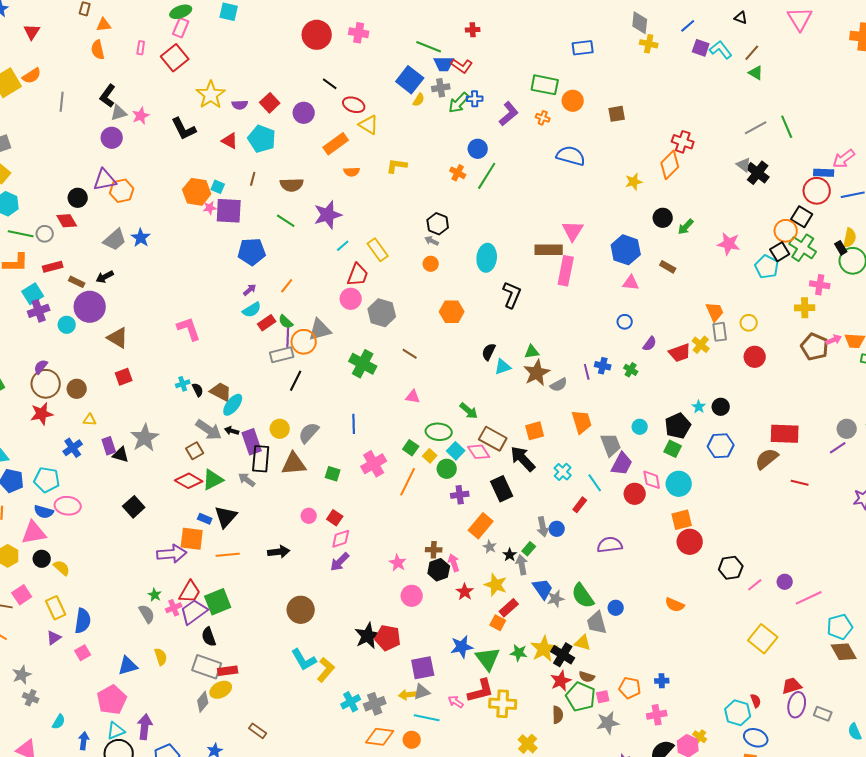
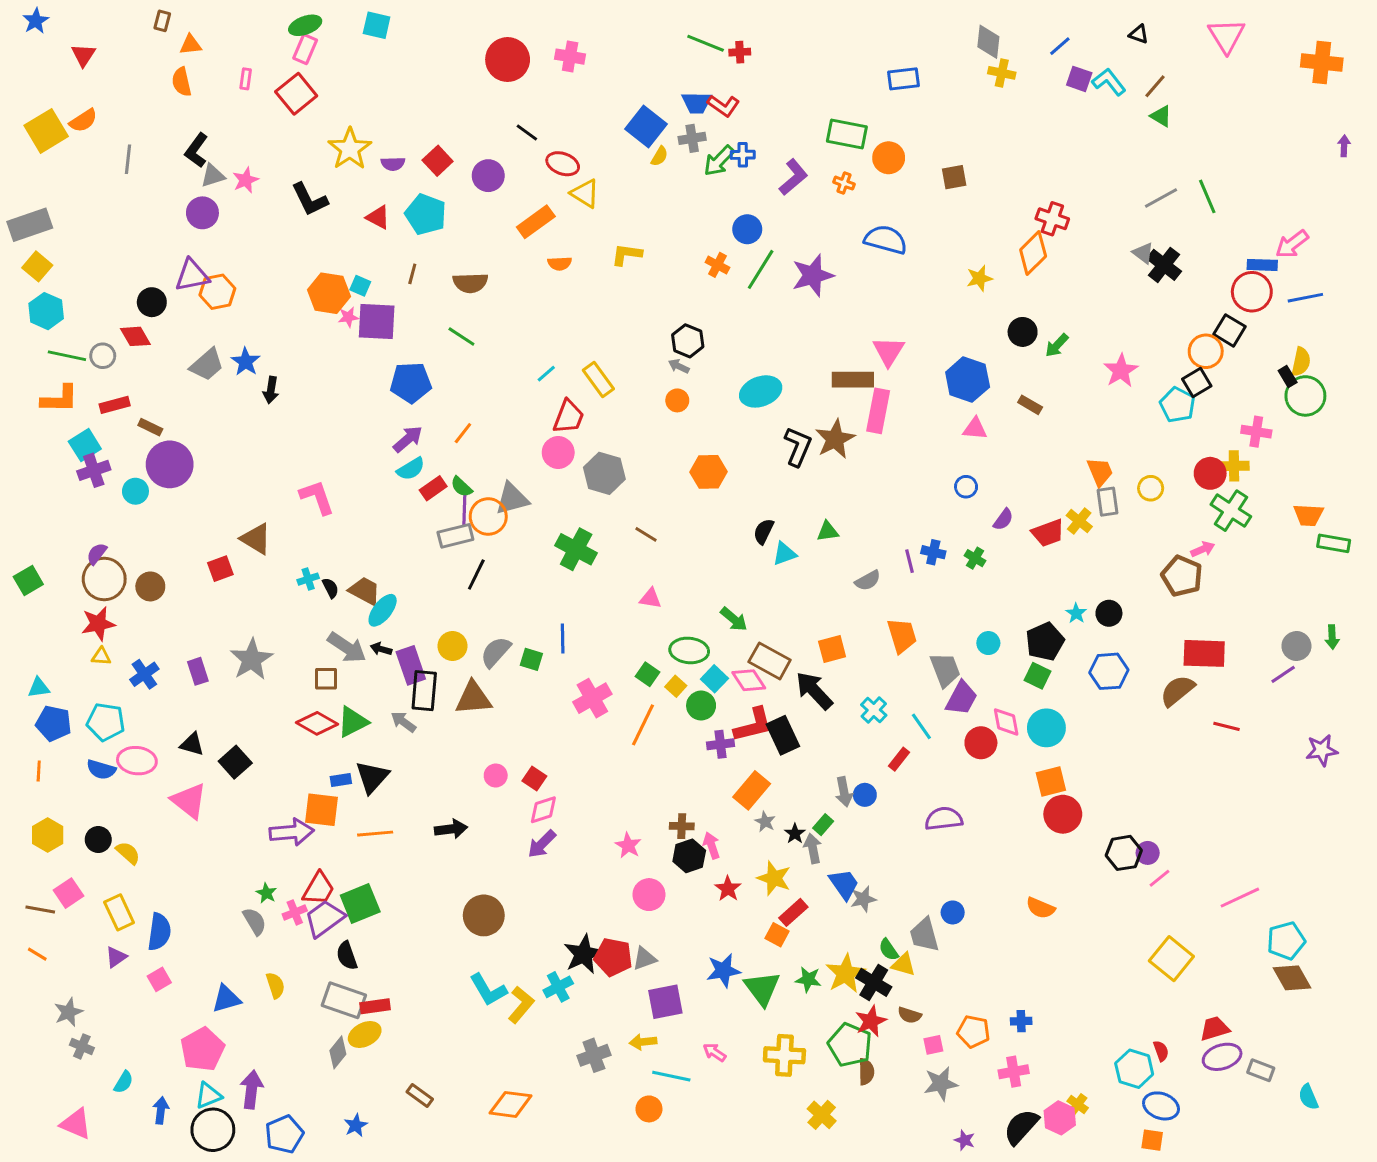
green line: (429, 47) -> (706, 43), moved
purple star: (328, 215) -> (813, 275), moved
pink star: (729, 244) -> (1121, 371), turned 30
green cross: (803, 248) -> (1231, 511), moved
cyan ellipse: (487, 258) -> (761, 391), turned 64
black arrow: (105, 277) -> (271, 390), moved, turned -54
purple arrow: (250, 290) -> (408, 439), size x1.5
brown triangle: (118, 338) -> (256, 539), moved
pink arrow: (834, 340) -> (1203, 549), moved
brown pentagon: (815, 347) -> (1182, 576), moved
red circle: (755, 357) -> (1210, 473), moved
brown star: (537, 373) -> (835, 439), moved
yellow triangle: (90, 420) -> (101, 656), moved
brown square: (195, 451) -> (326, 679), turned 30
black triangle: (121, 455) -> (192, 744), moved
green square: (333, 474) -> (531, 659), moved
blue rectangle: (205, 519) -> (341, 780), turned -32
pink triangle: (34, 533) -> (189, 801), moved, turned 48
purple circle: (785, 582) -> (1148, 853), moved
green semicircle: (583, 596) -> (889, 950), moved, size x0.6
red L-shape: (481, 691) -> (753, 725), moved
gray triangle: (422, 692) -> (645, 959), moved
green pentagon: (581, 697) -> (850, 1045), moved
cyan cross: (351, 702) -> (558, 987), moved
purple ellipse: (797, 705) -> (1222, 1057), turned 60
orange diamond: (380, 737) -> (511, 1104), moved

